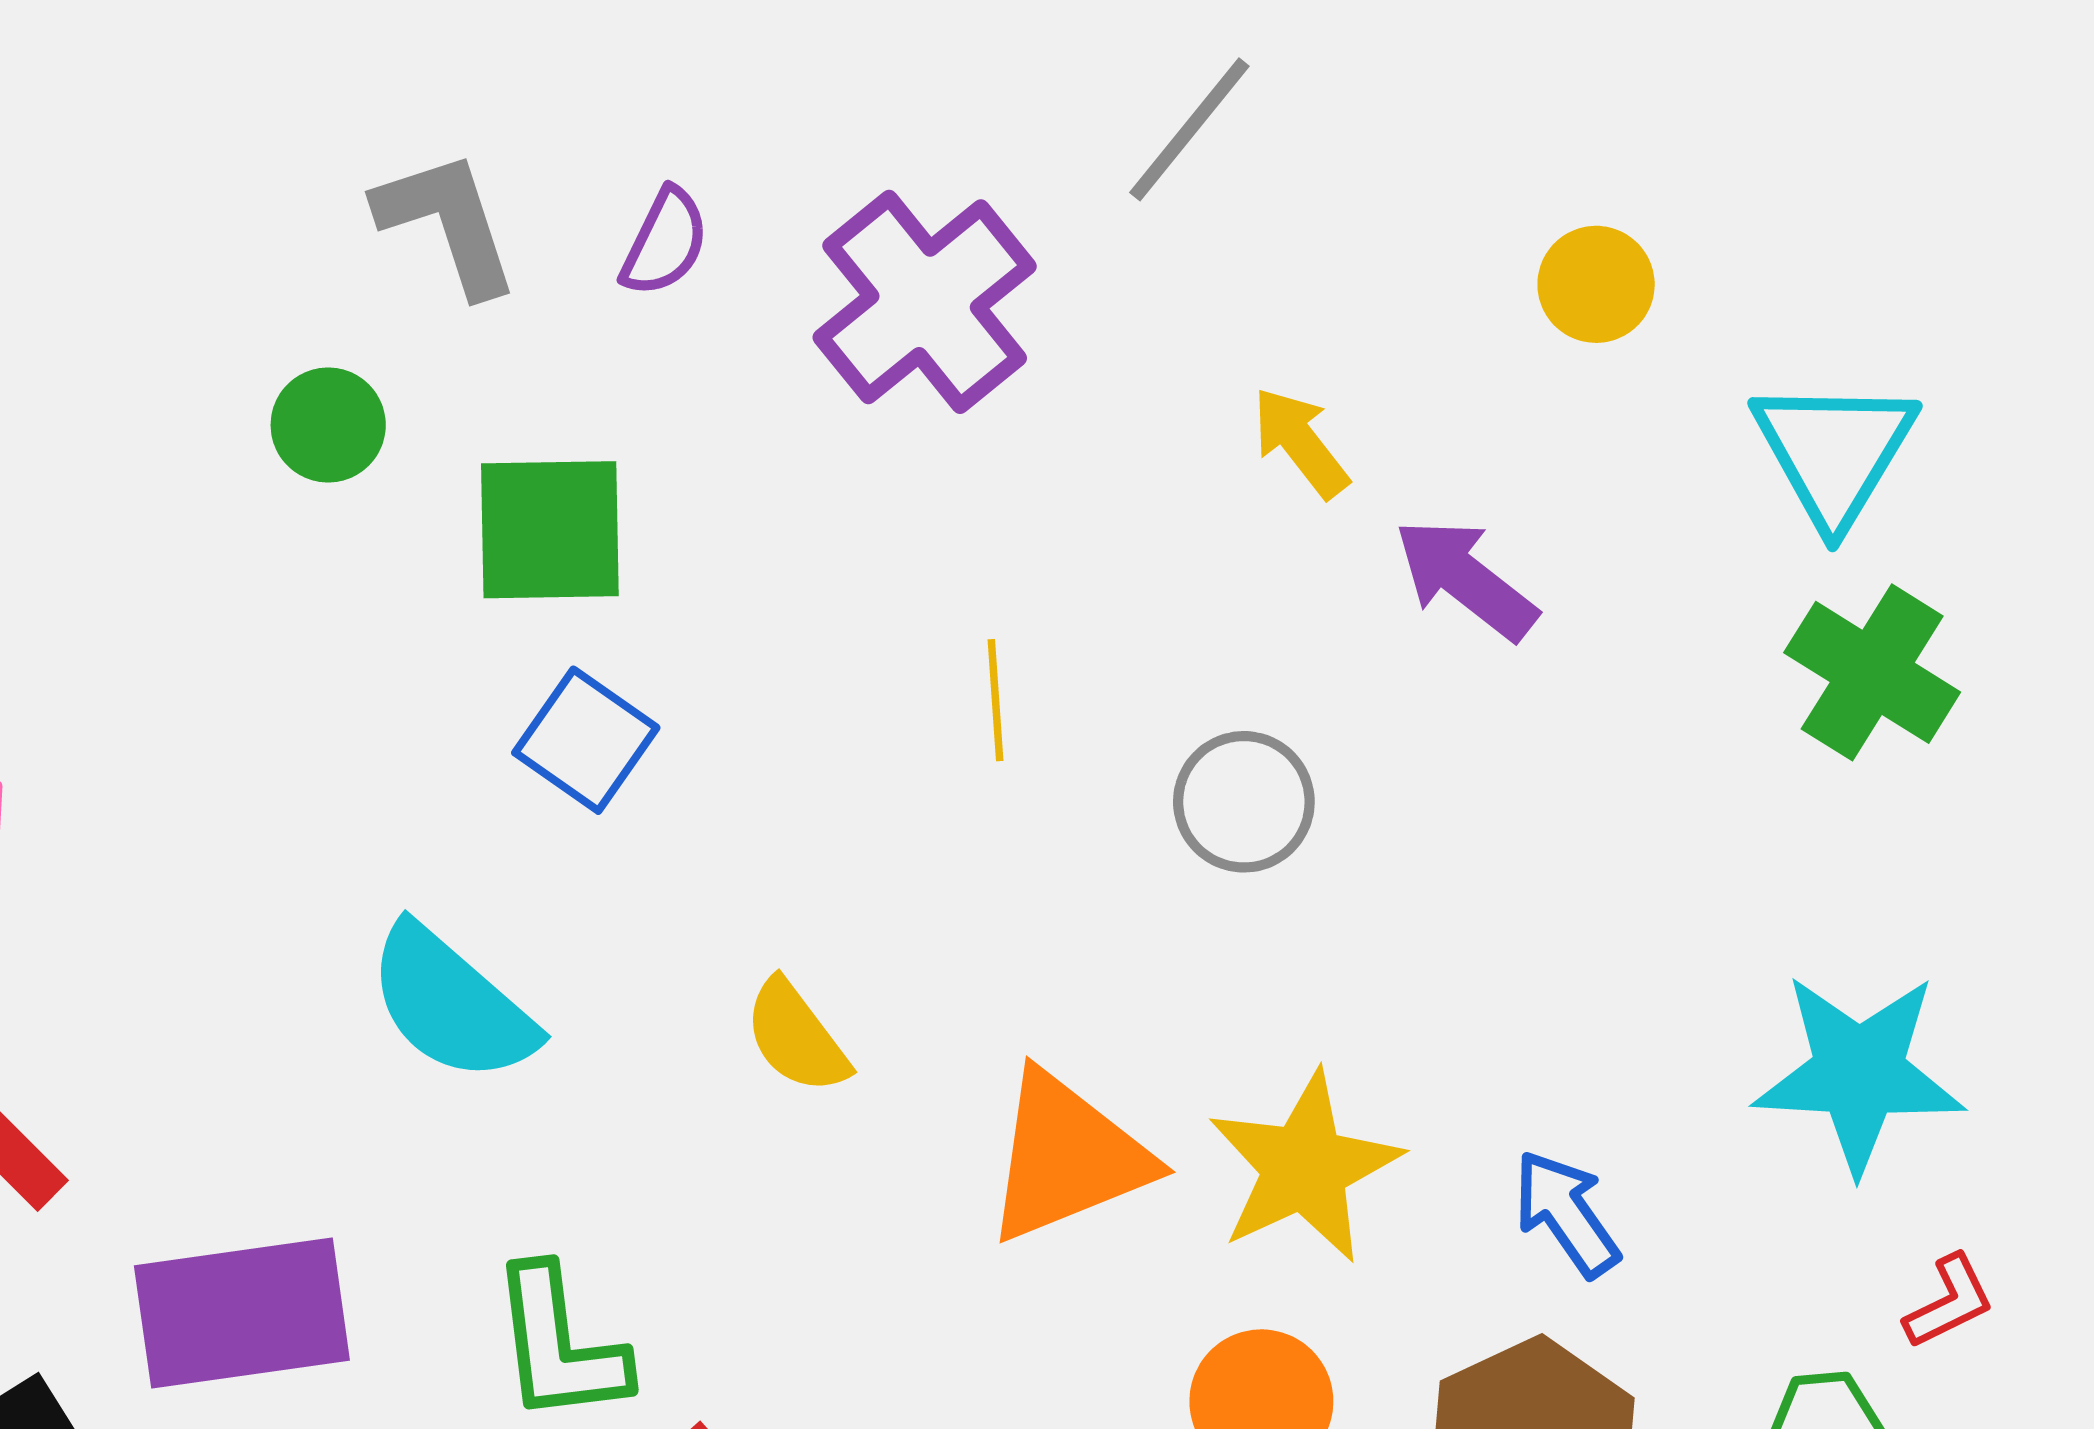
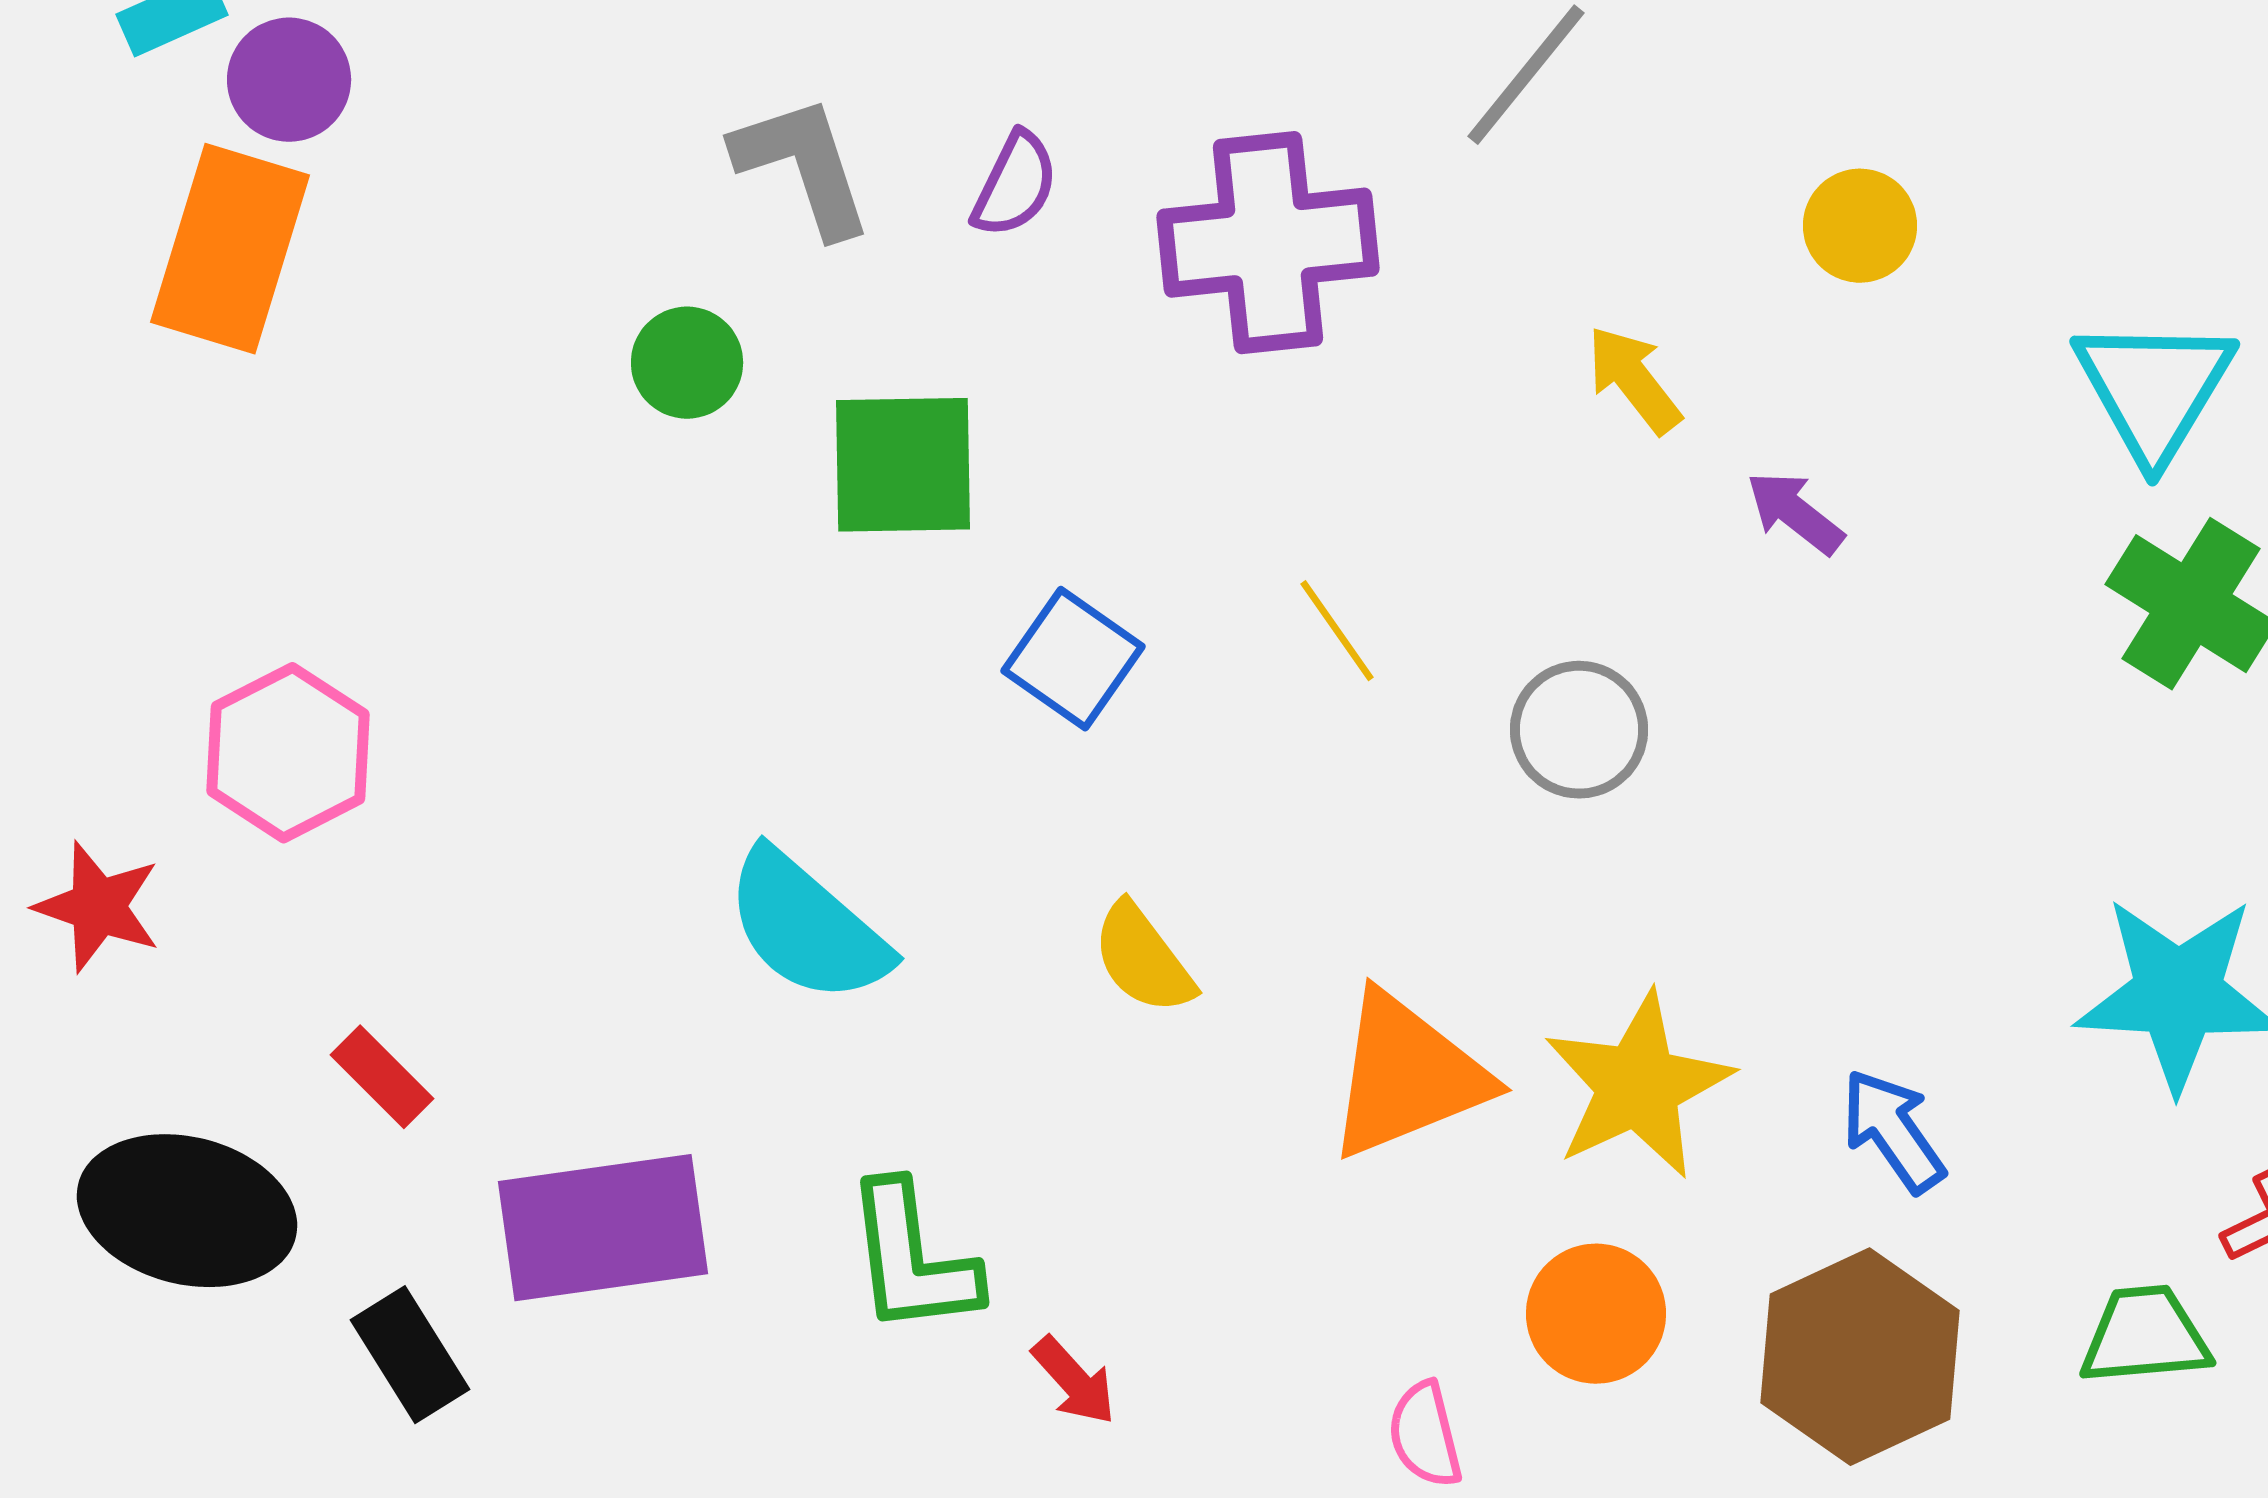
yellow circle: (1596, 284) -> (1860, 226), moved
purple cross: (925, 302) -> (1268, 243), turned 33
purple arrow: (1466, 579) -> (1795, 513), size x0.7
yellow line: (995, 700) -> (1337, 631), turned -31
blue square: (586, 740) -> (1073, 659), moved

